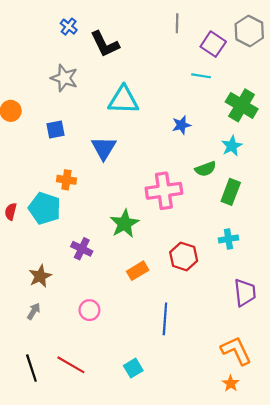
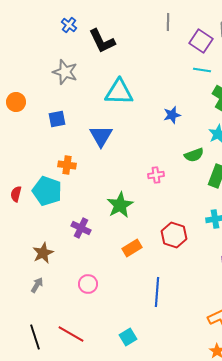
cyan line: (201, 76) -> (202, 70), moved
pink cross: (164, 191) -> (156, 175), size x0.5

